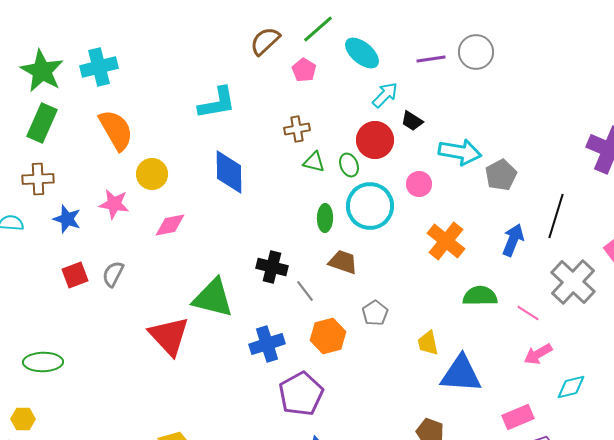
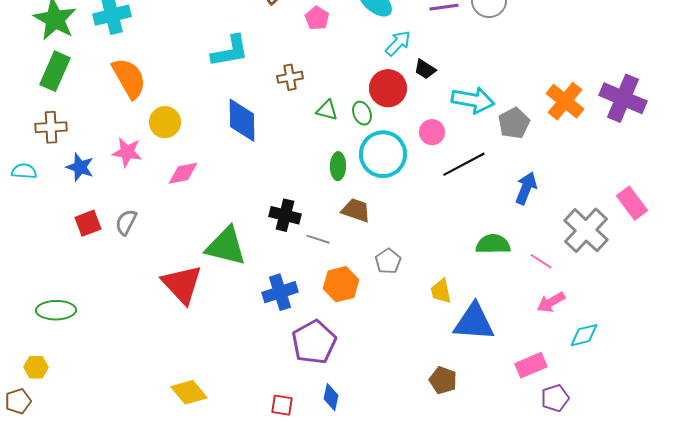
brown cross: (297, 129) -> (290, 77), moved
black line: (556, 216) -> (464, 164), moved, turned 45
orange cross: (446, 241) -> (565, 101), moved
gray line: (305, 291) -> (318, 239), turned -35

